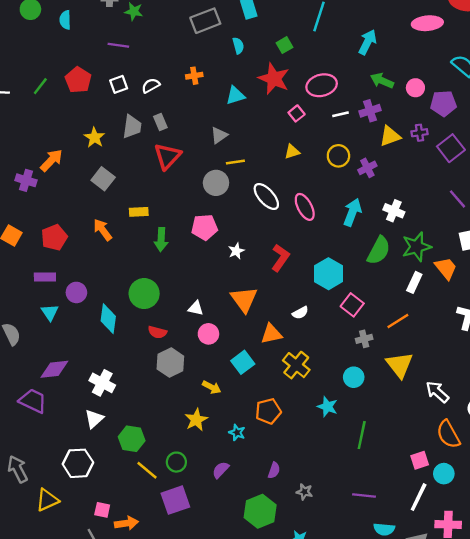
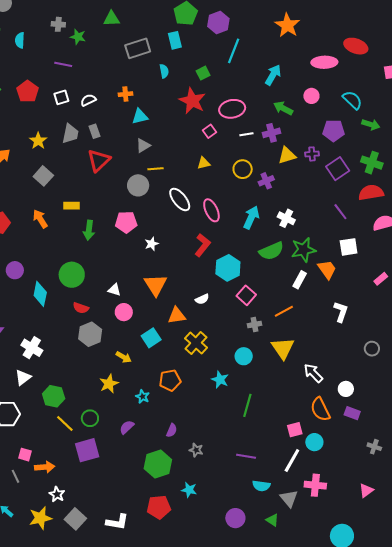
pink circle: (415, 88) -> (311, 96), moved
cyan triangle: (235, 96) -> (140, 116), moved
green semicircle: (379, 250) -> (271, 251), turned 35
red L-shape: (280, 258) -> (203, 245), moved

